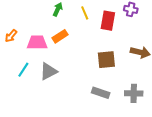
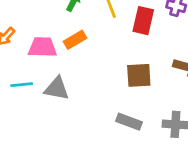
cyan line: (23, 70) -> (22, 85), turned 49
gray triangle: (48, 71) -> (57, 88), turned 36

